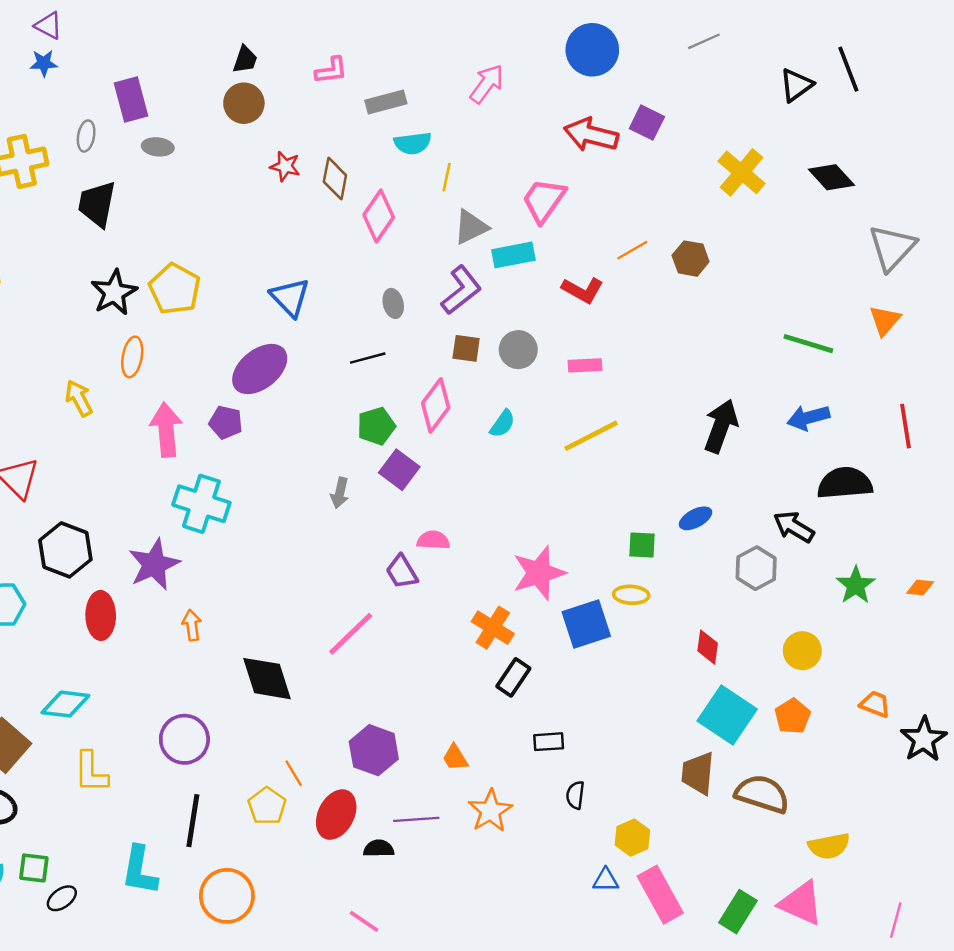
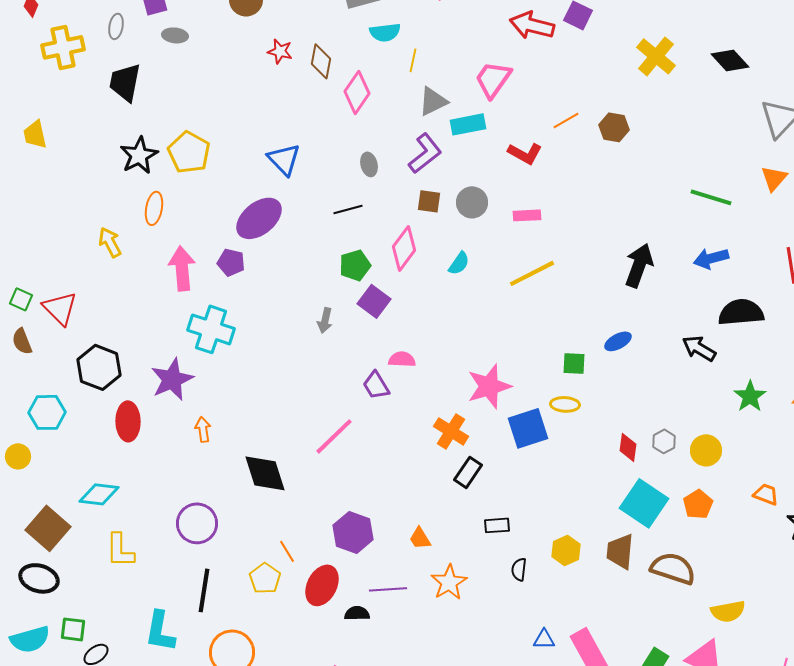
gray hexagon: (756, 568) -> (664, 441), moved, size x0.7
yellow hexagon: (632, 838) -> (566, 550), moved

